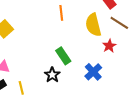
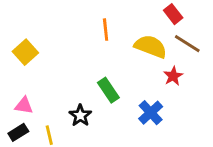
yellow semicircle: (93, 25) -> (151, 46), turned 125
black star: (52, 75) -> (80, 115), moved

